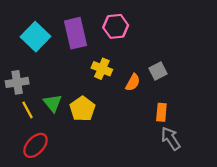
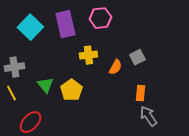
yellow cross: (102, 69) -> (88, 55), turned -30
yellow line: (27, 110) -> (11, 93), moved

